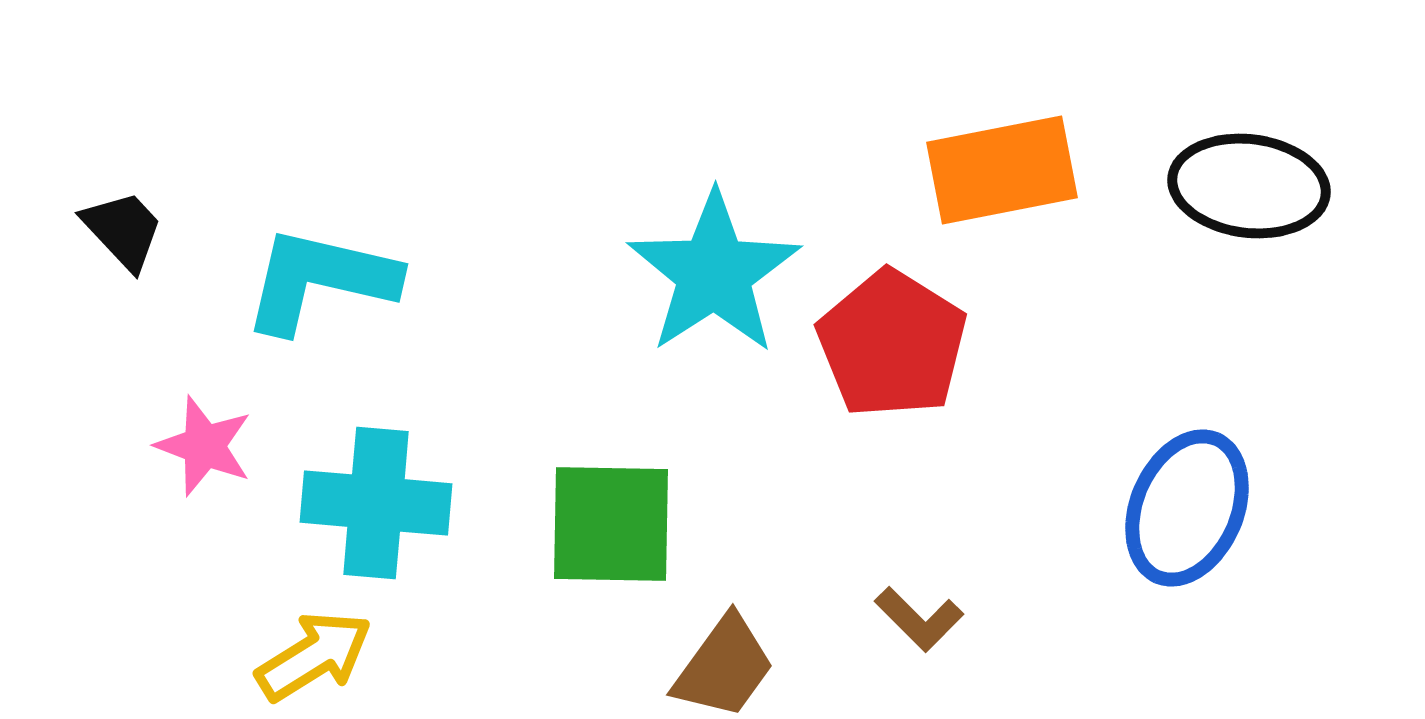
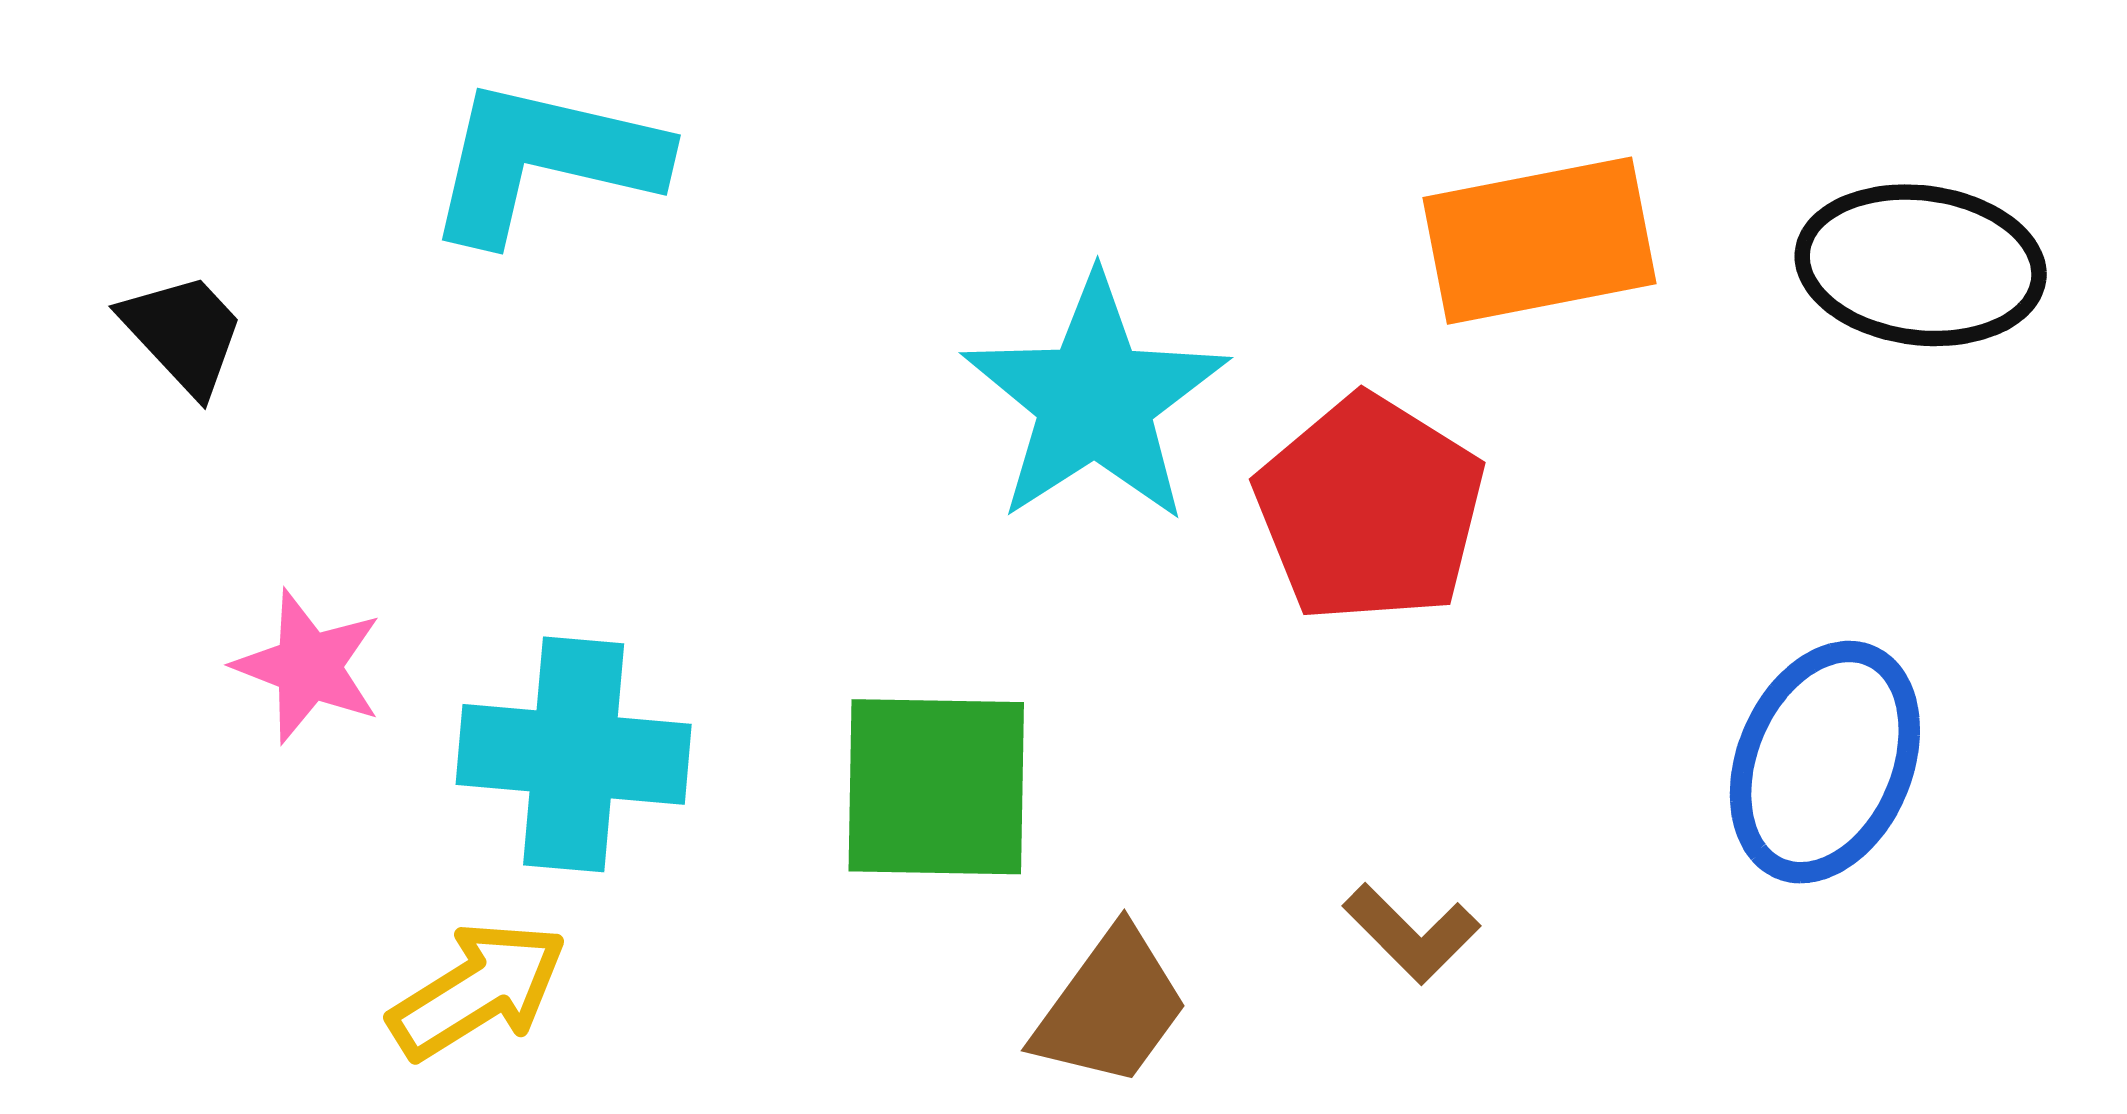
cyan L-shape: (320, 280) -> (544, 160), moved

